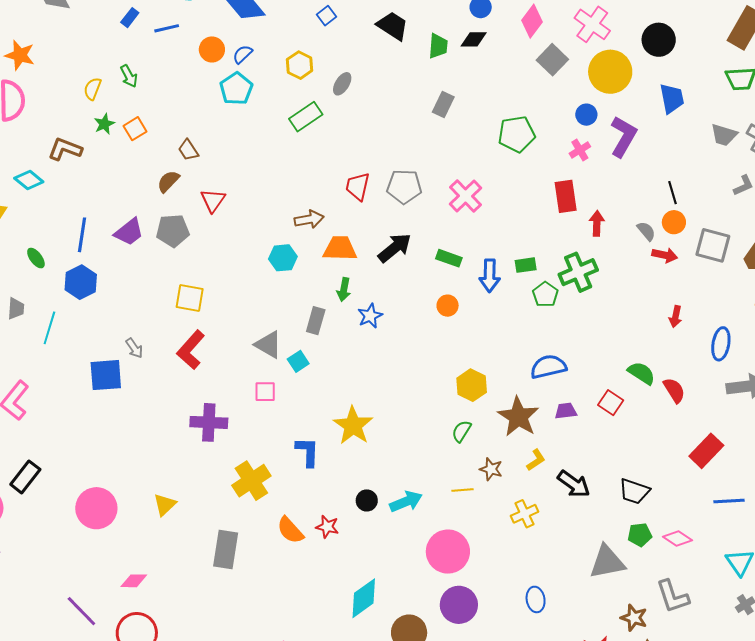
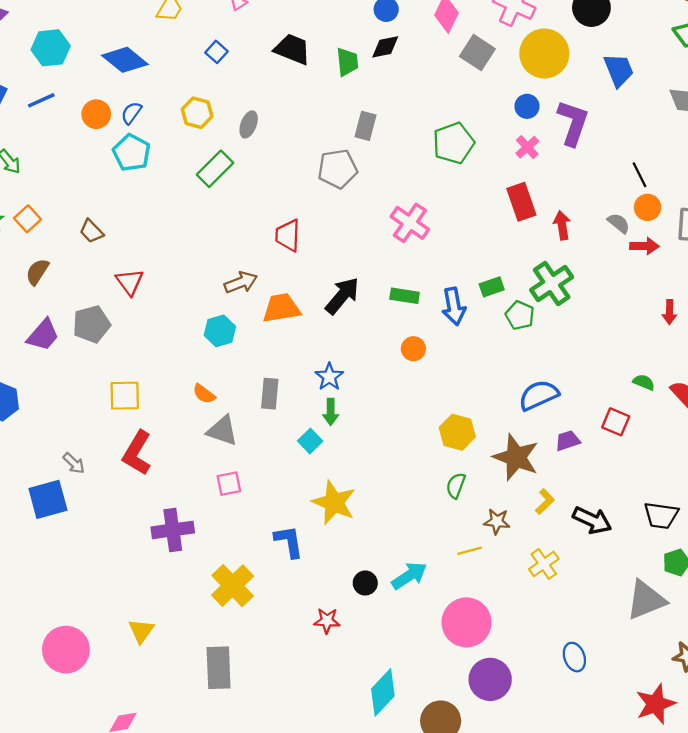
brown semicircle: (168, 181) -> (37, 272), moved
gray pentagon: (404, 187) -> (338, 169), moved
green arrow: (344, 289) -> (331, 412), moved
cyan square: (298, 361) -> (310, 441), moved
green semicircle: (641, 373) -> (644, 382), size x0.7
orange semicircle: (290, 530) -> (204, 394), moved, size x0.7

